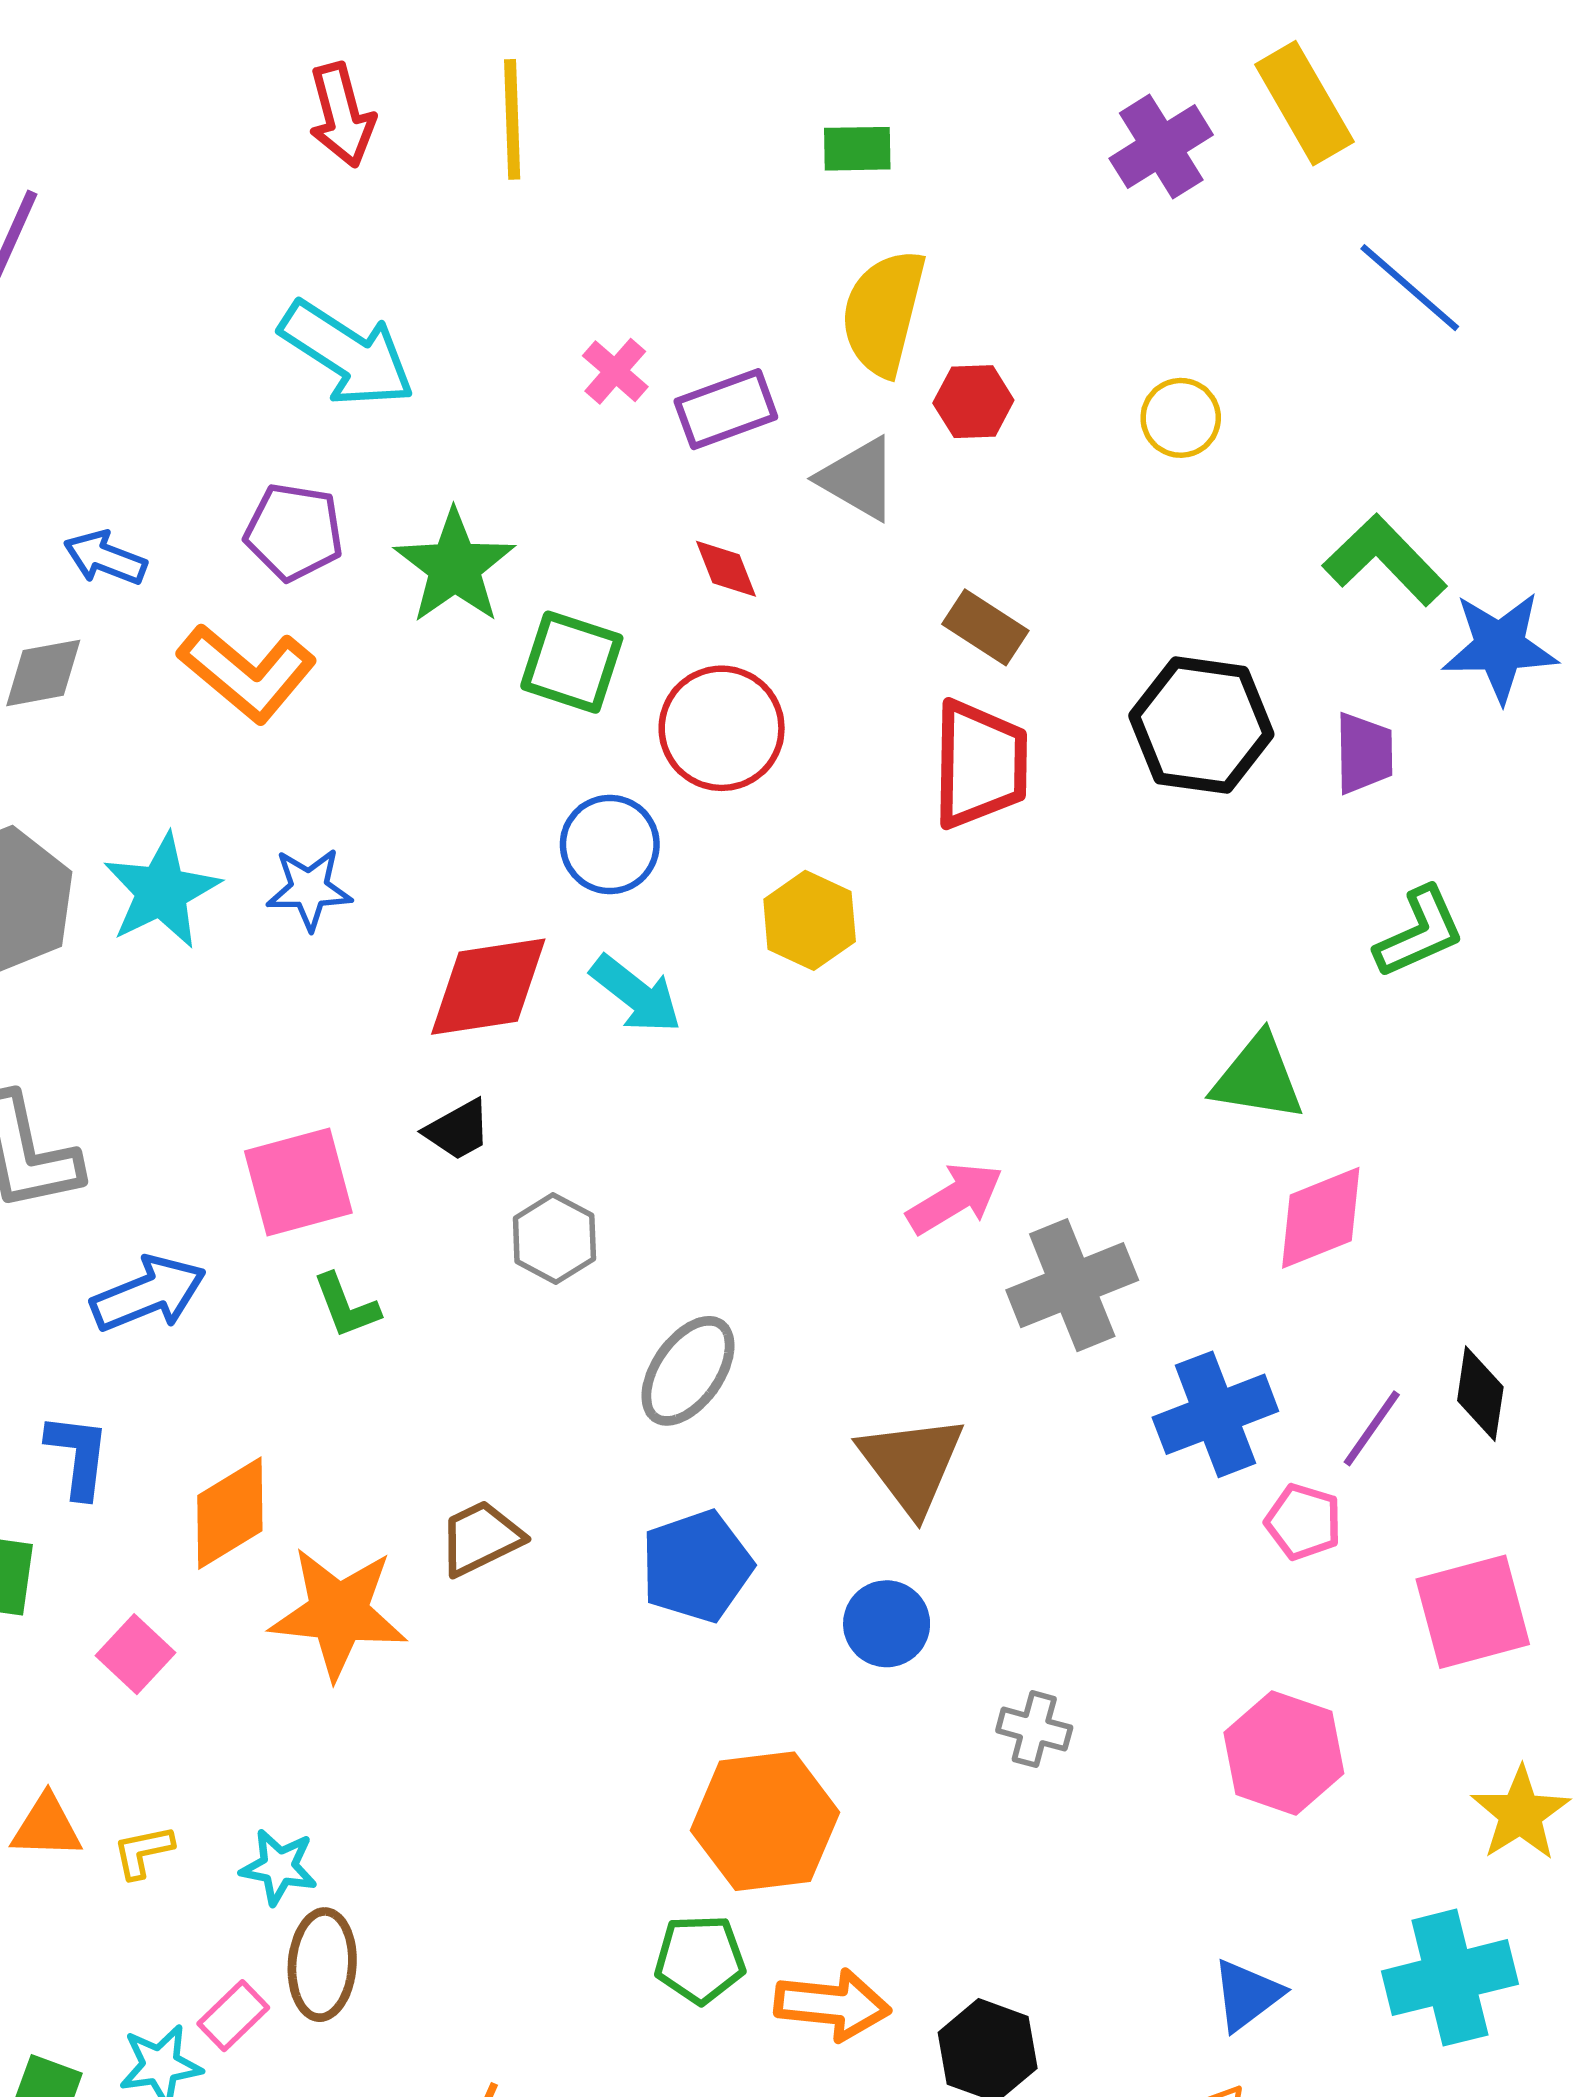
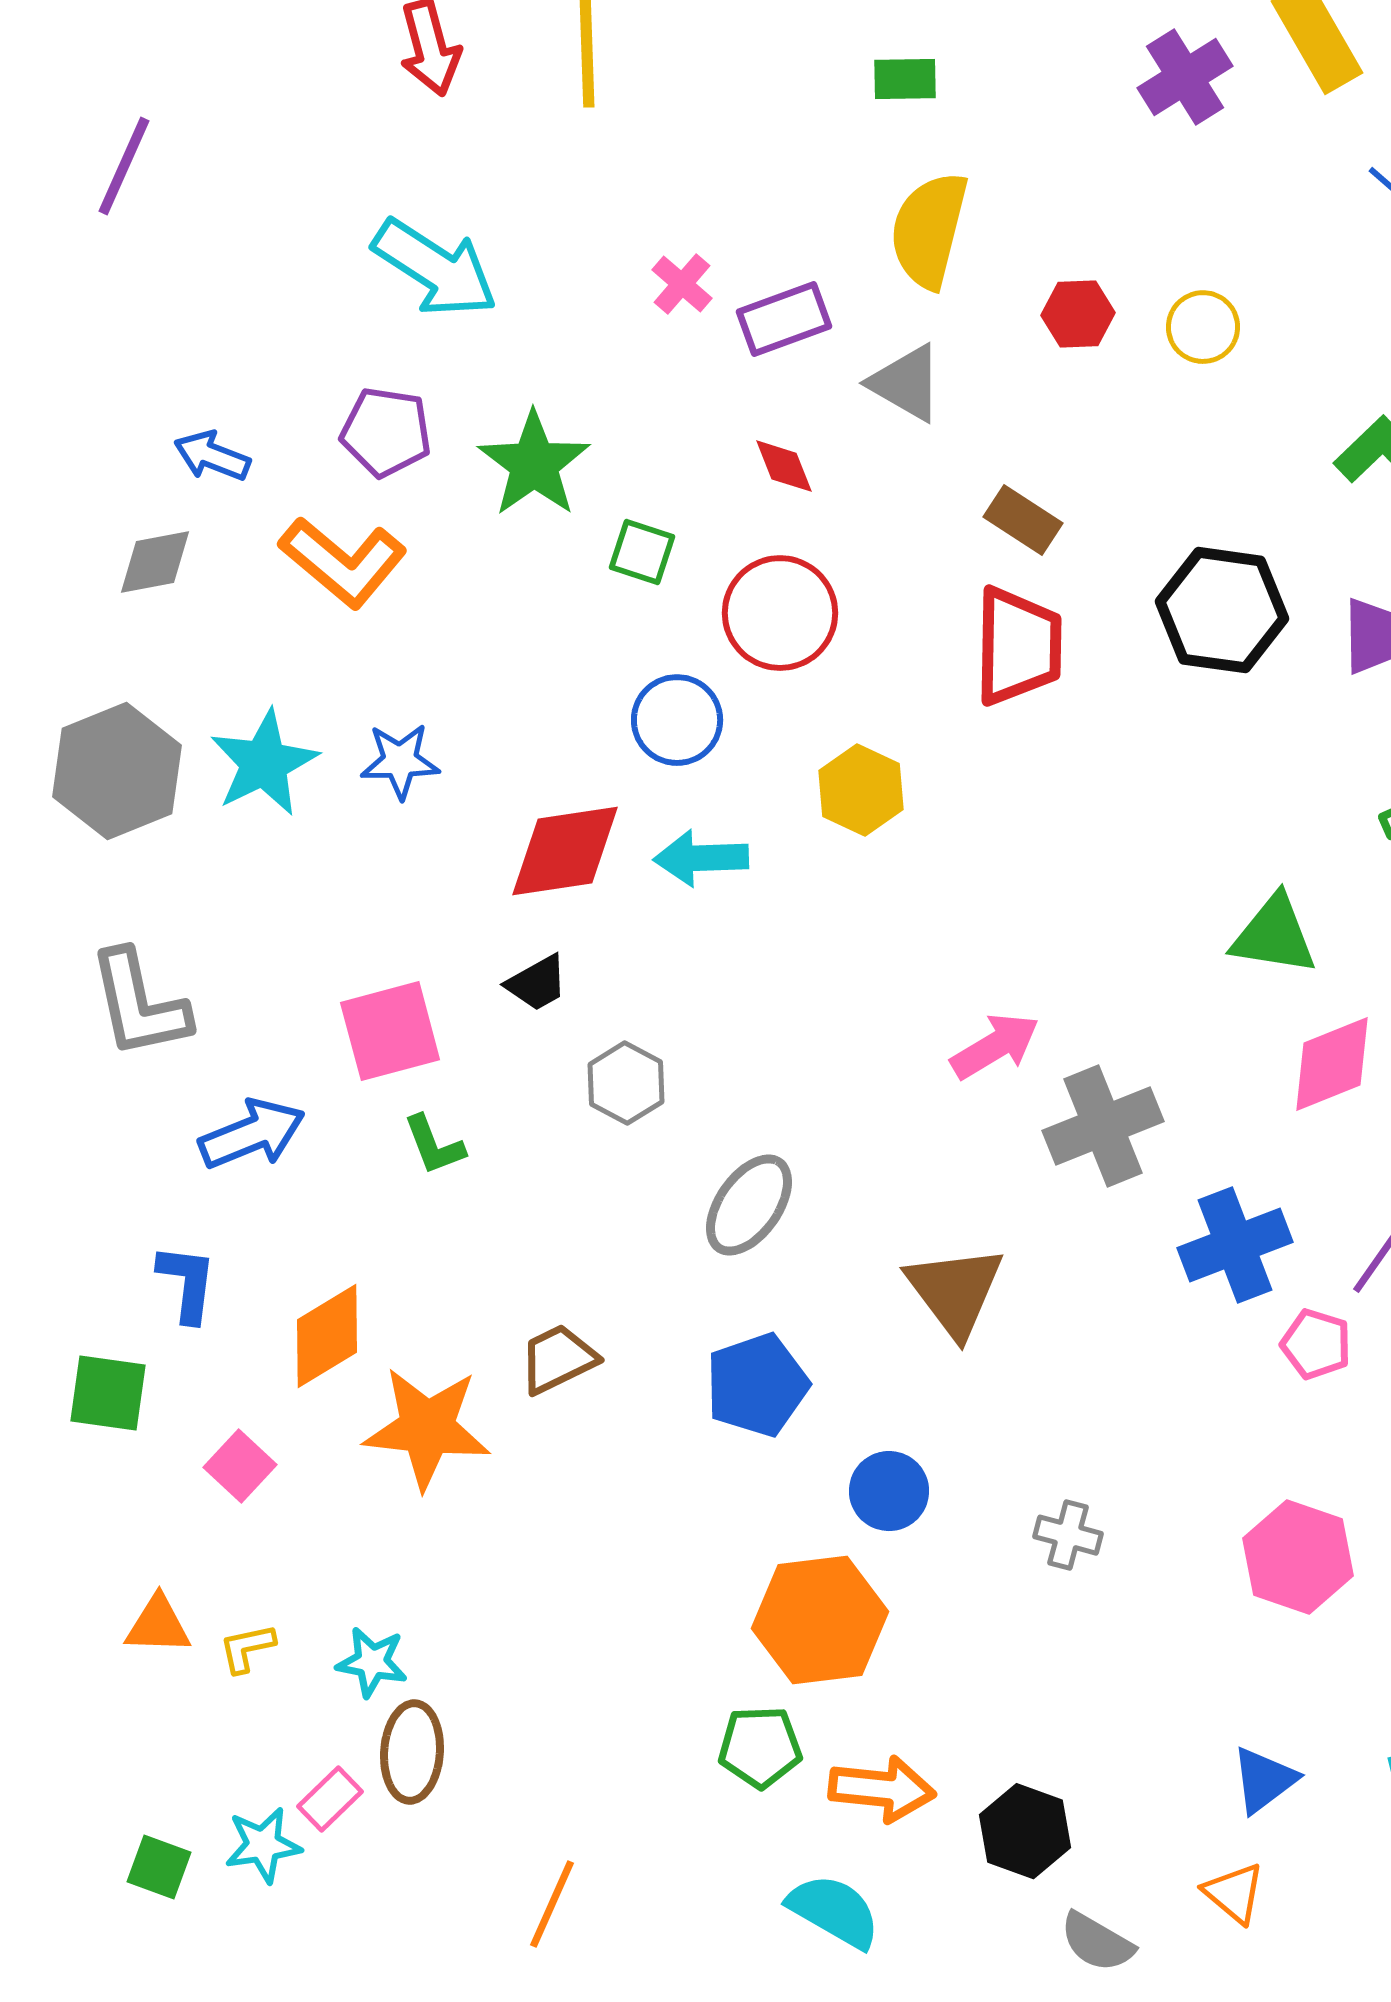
red hexagon: (973, 402) -> (1078, 314), moved
green square: (572, 662) -> (642, 552), size x0.7
cyan arrow: (636, 994) -> (701, 858), turned 140
blue circle: (887, 1624) -> (889, 1491), moved

